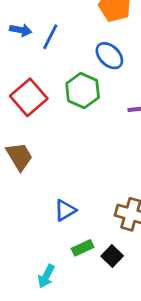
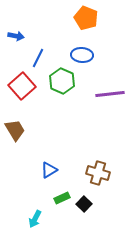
blue line: (50, 37) -> (38, 58), moved
blue ellipse: (109, 56) -> (82, 55), turned -40

